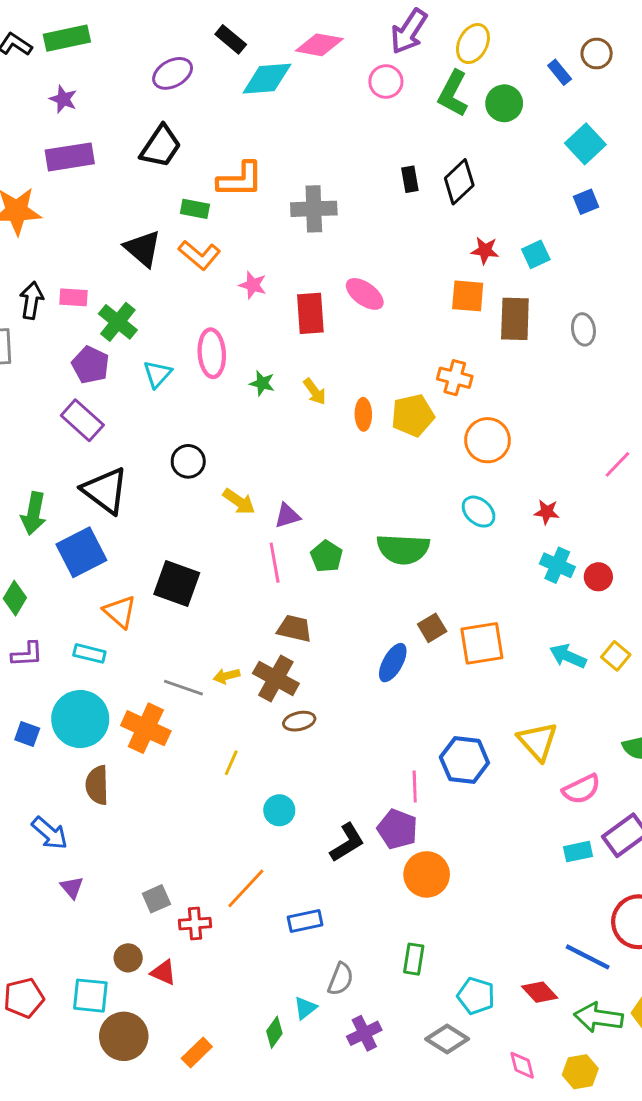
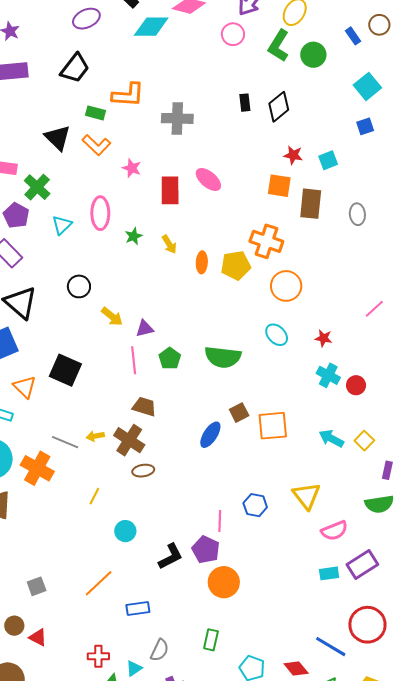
orange cross: (455, 378) -> (266, 241), size x1.4
green star: (262, 383) -> (134, 236), turned 30
blue hexagon: (464, 760) -> (255, 505), size x0.7
red cross: (195, 924) -> (98, 656), moved

